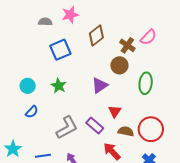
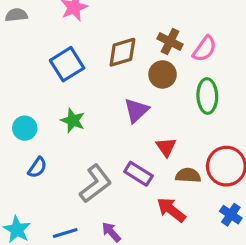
gray semicircle: (45, 22) -> (16, 15), moved
brown diamond: (96, 35) -> (122, 52), moved, turned 30
pink semicircle: (148, 37) -> (205, 49), moved

